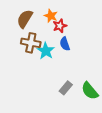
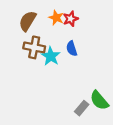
red star: (60, 26) -> (71, 19), moved
gray rectangle: (66, 88) -> (82, 108), moved

